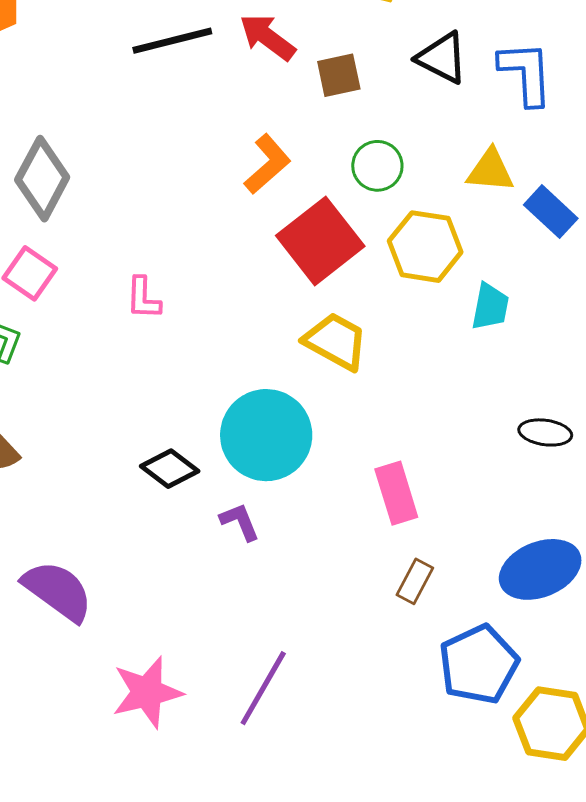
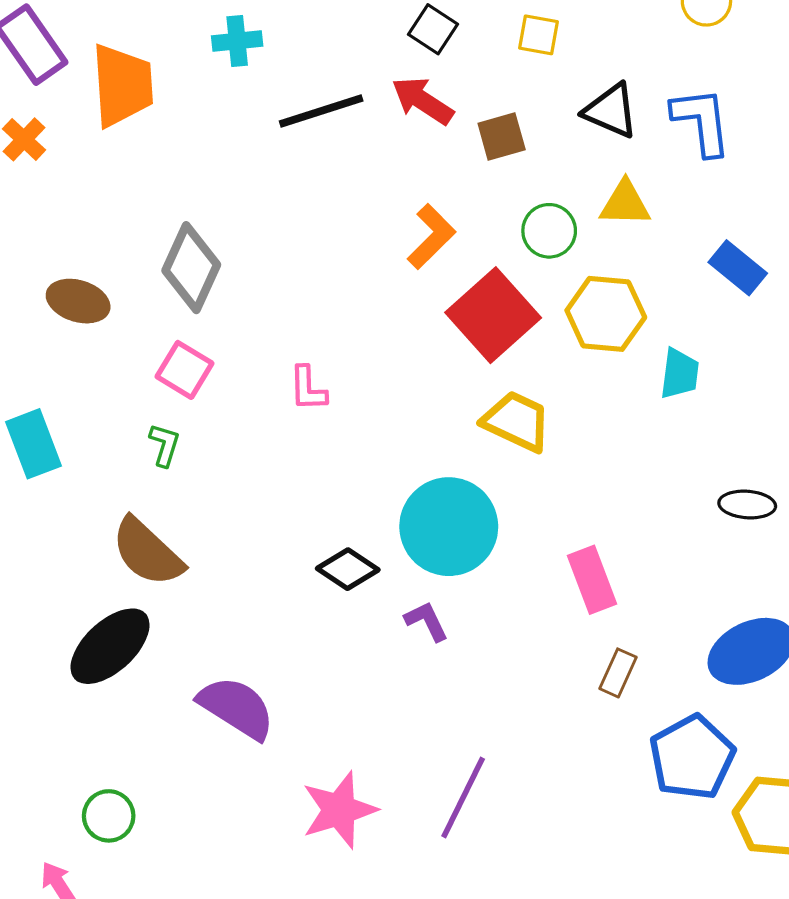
yellow triangle: (490, 171) -> (625, 203), moved

